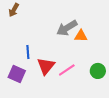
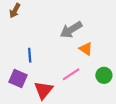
orange triangle: (81, 36) -> (86, 49), moved, turned 32
red triangle: (46, 66) -> (43, 90), moved

